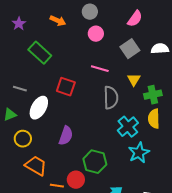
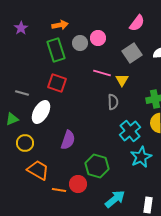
gray circle: (90, 12) -> (80, 43), moved
orange arrow: (58, 21) -> (60, 25), turned -35
green rectangle: (40, 53) -> (56, 50), moved, turned 30
yellow triangle: (134, 80) -> (122, 80), moved
red square: (66, 87) -> (57, 83), moved
gray semicircle: (111, 98) -> (113, 102), size x0.7

